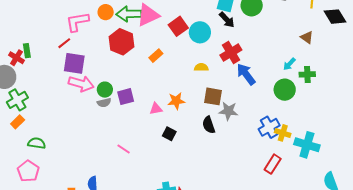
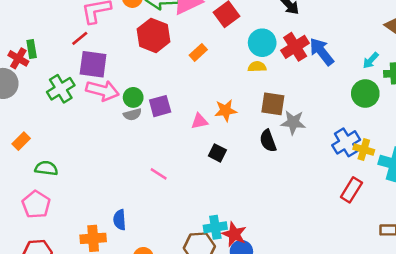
cyan circle: (200, 32) -> (262, 43), moved
blue arrow: (246, 74) -> (322, 52), moved
green cross: (17, 100) -> (61, 89), moved

